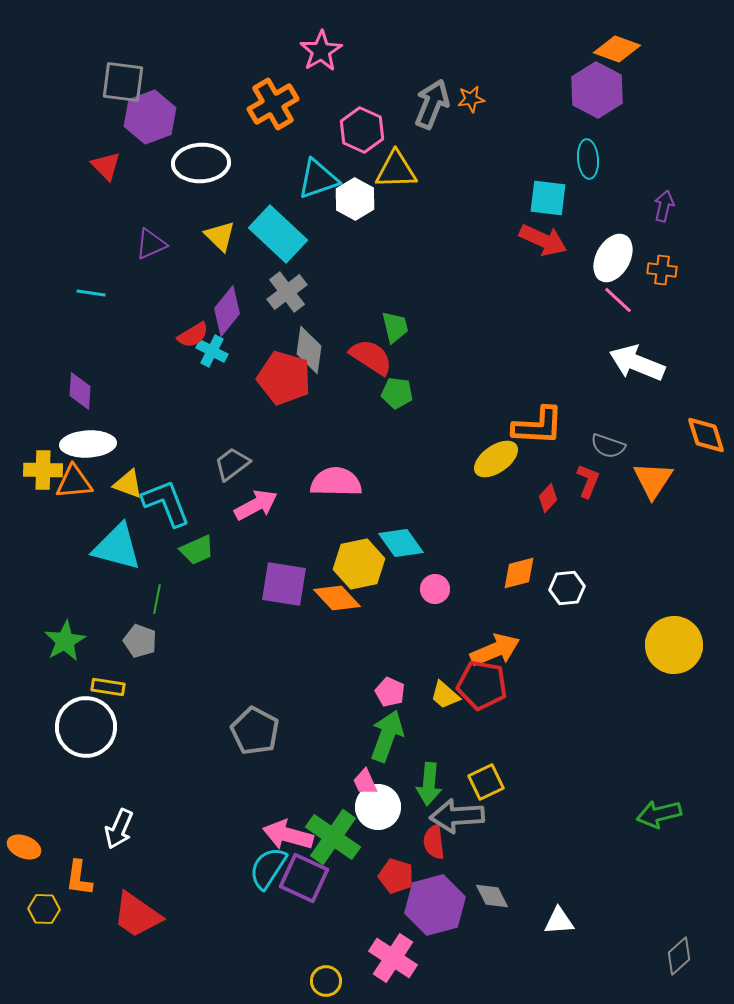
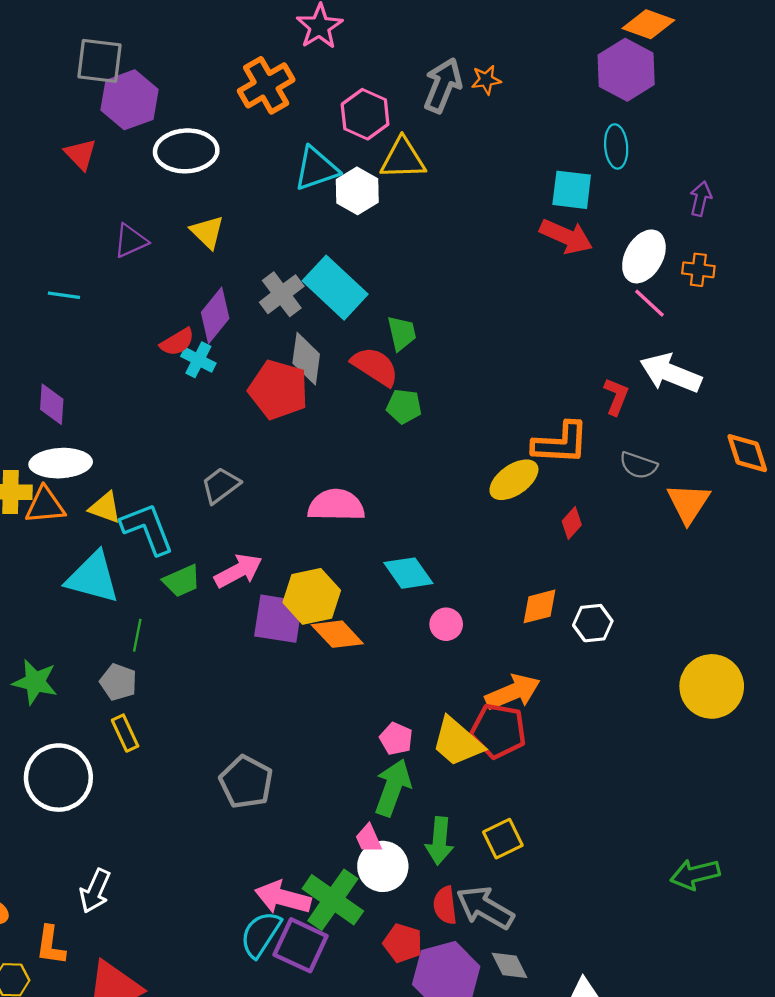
cyan rectangle: (278, 234) -> (335, 288), moved
red L-shape: (588, 481) -> (616, 396), moved
pink arrow: (256, 505) -> (238, 571), moved
yellow hexagon: (359, 564) -> (312, 596), moved
green star: (65, 641) -> (35, 682), turned -30
yellow rectangle: (108, 687) -> (125, 733), moved, turned 56
yellow trapezoid: (445, 695) -> (457, 742), size x1.6
gray arrow: (457, 816) -> (485, 908), moved, turned 34

